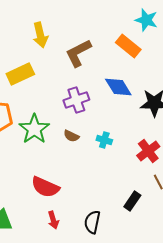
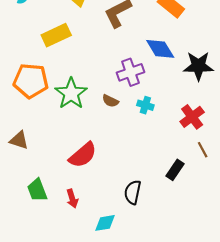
purple cross: (76, 100) -> (131, 72), moved
red semicircle: (45, 187) -> (83, 155), turned -64
red arrow: (53, 220) -> (72, 199), moved

